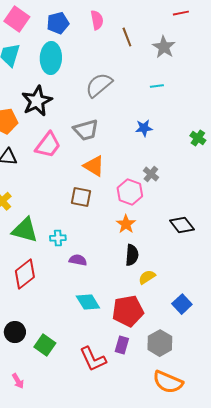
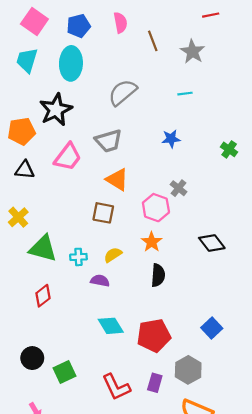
red diamond: (25, 274) -> (43, 296), size x0.7
yellow semicircle: (147, 277) -> (113, 255), moved
green square: (45, 345) -> (65, 372), turned 30
purple rectangle: (122, 345) -> (155, 383), moved

